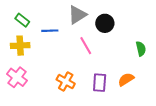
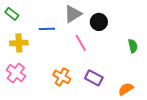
green rectangle: (22, 20) -> (12, 14), moved
orange semicircle: (126, 79) -> (126, 89), moved
purple rectangle: (100, 83) -> (94, 78), turned -66

